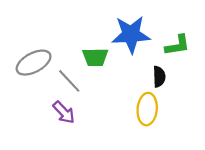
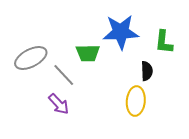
green L-shape: (177, 45) -> (164, 42), turned 105

